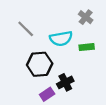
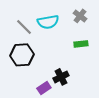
cyan semicircle: (61, 39) -> (48, 22), moved
black hexagon: (40, 64) -> (22, 55), moved

